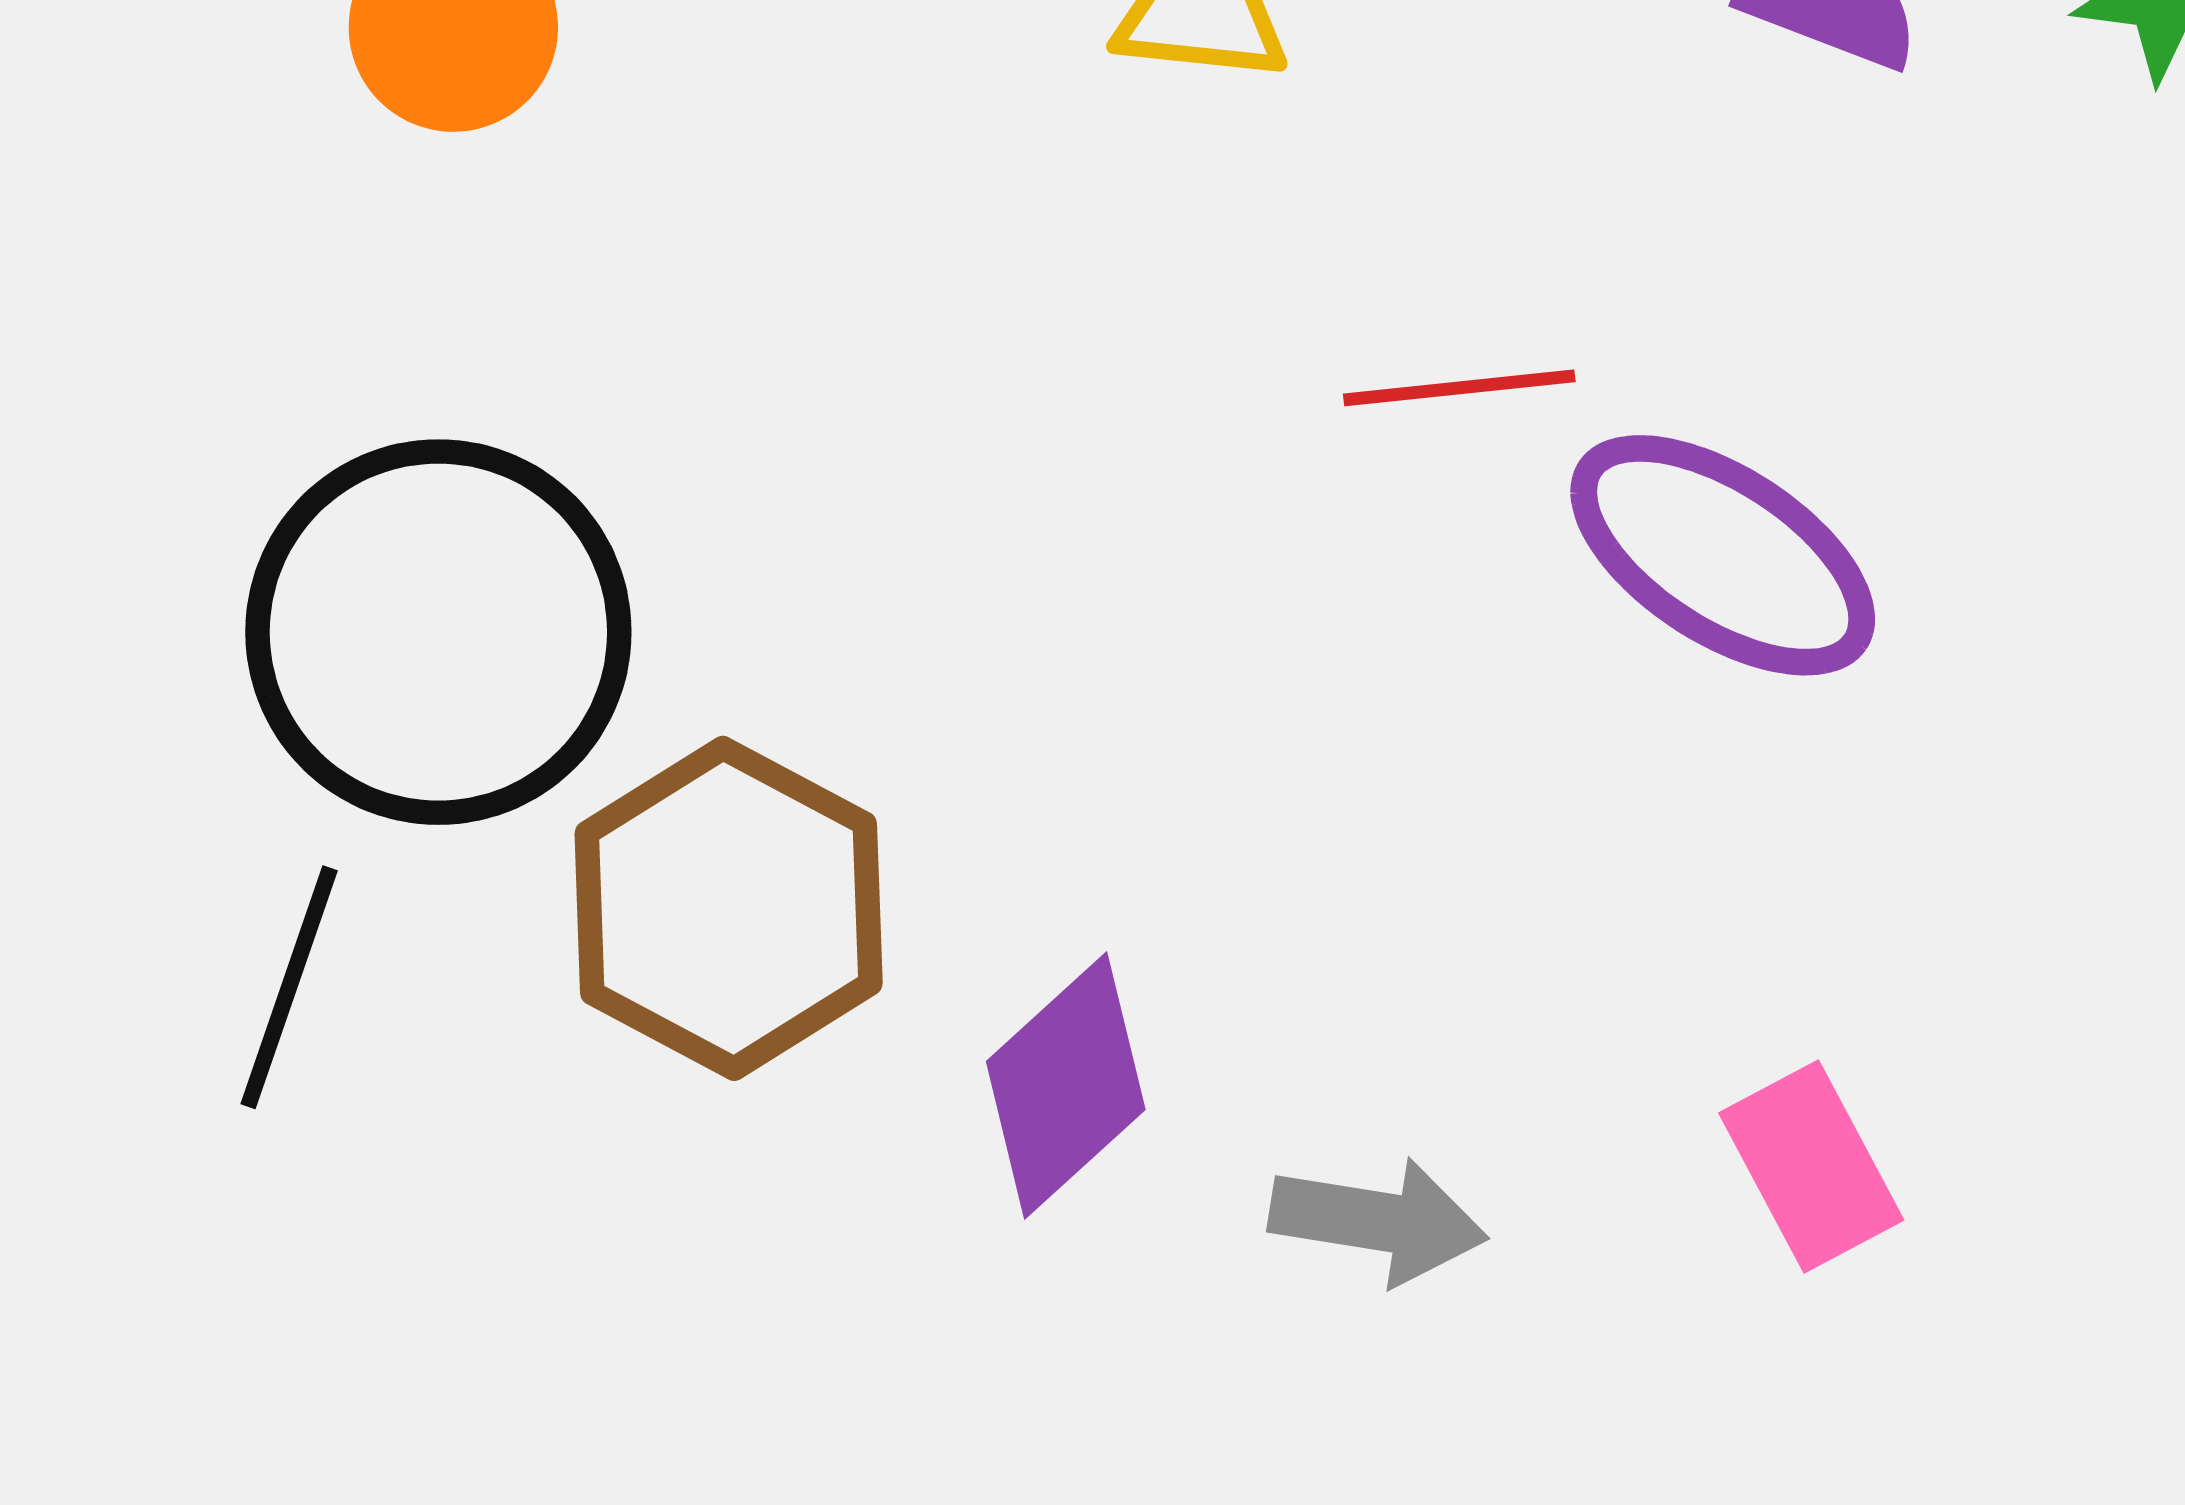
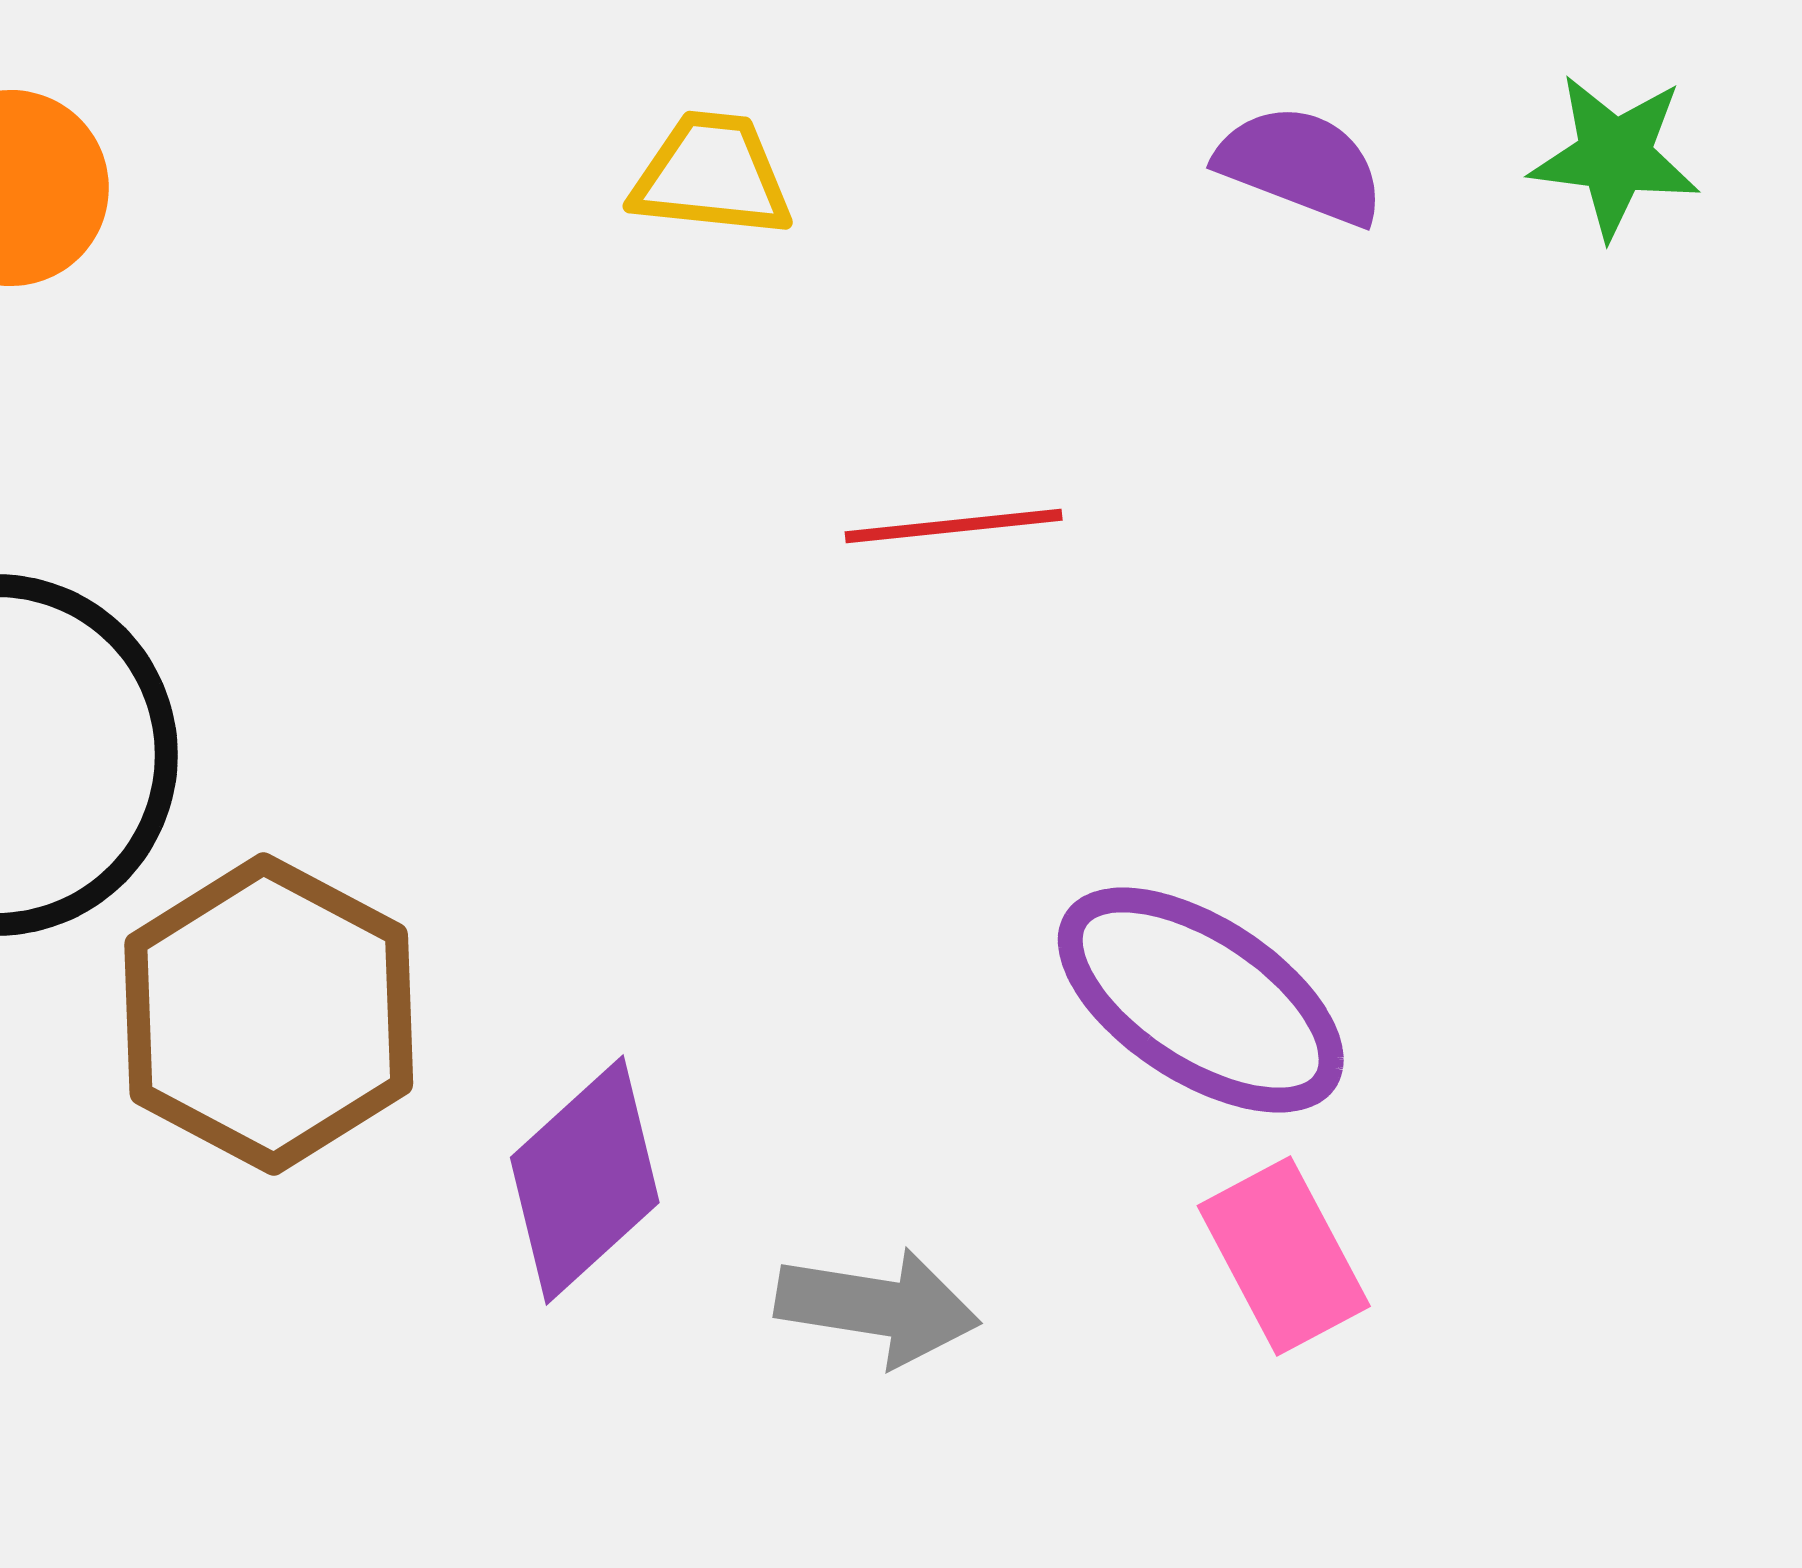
purple ellipse: (1723, 555) -> (1201, 1000), moved

